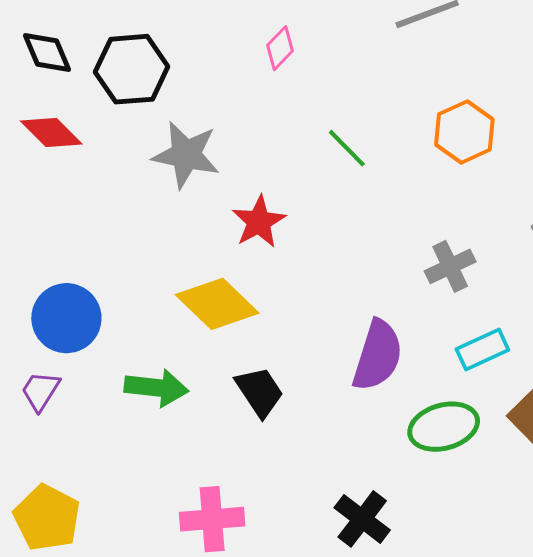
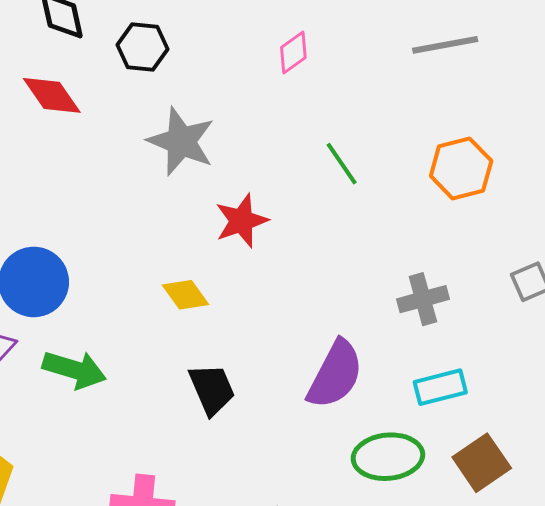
black hexagon: (132, 69) -> (143, 47), size x0.7
yellow diamond: (217, 304) -> (185, 295), size x0.6
green arrow: (156, 388) -> (74, 370), moved

